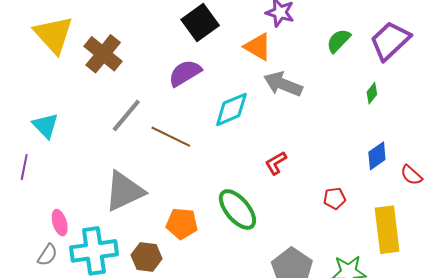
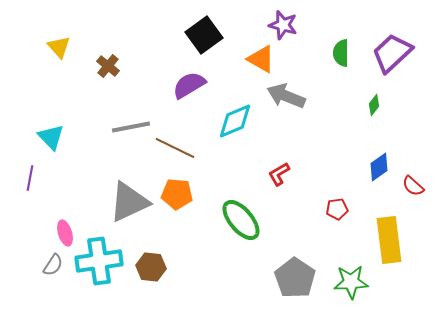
yellow triangle: (54, 35) -> (59, 47), size x0.6
green semicircle: (339, 41) -> (341, 53), turned -44
brown cross: (103, 54) -> (108, 66), size x0.6
gray line: (126, 115) -> (131, 127), turned 39
orange pentagon: (182, 224) -> (177, 194), moved

